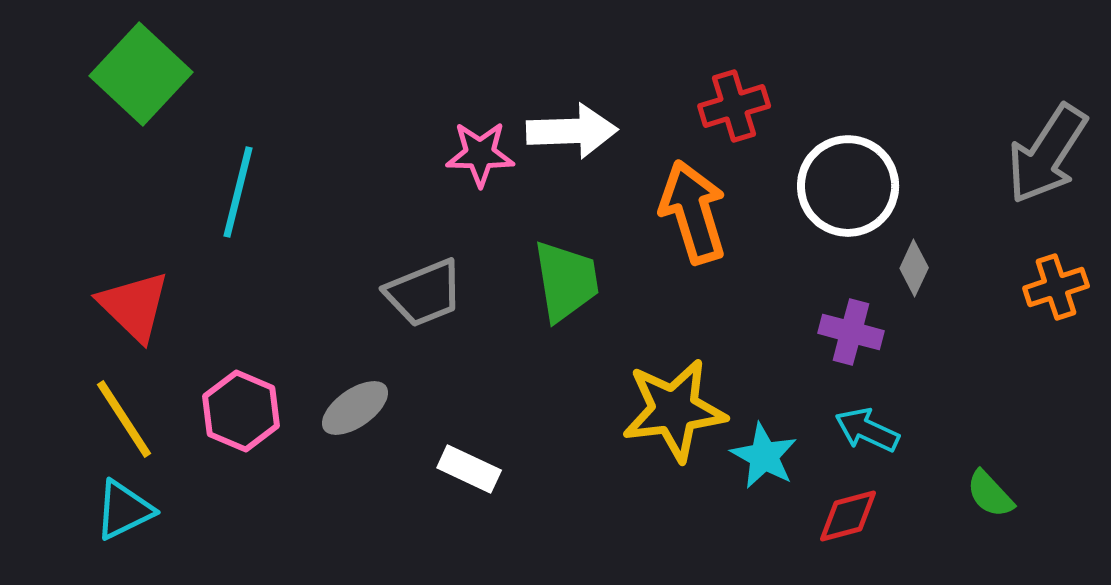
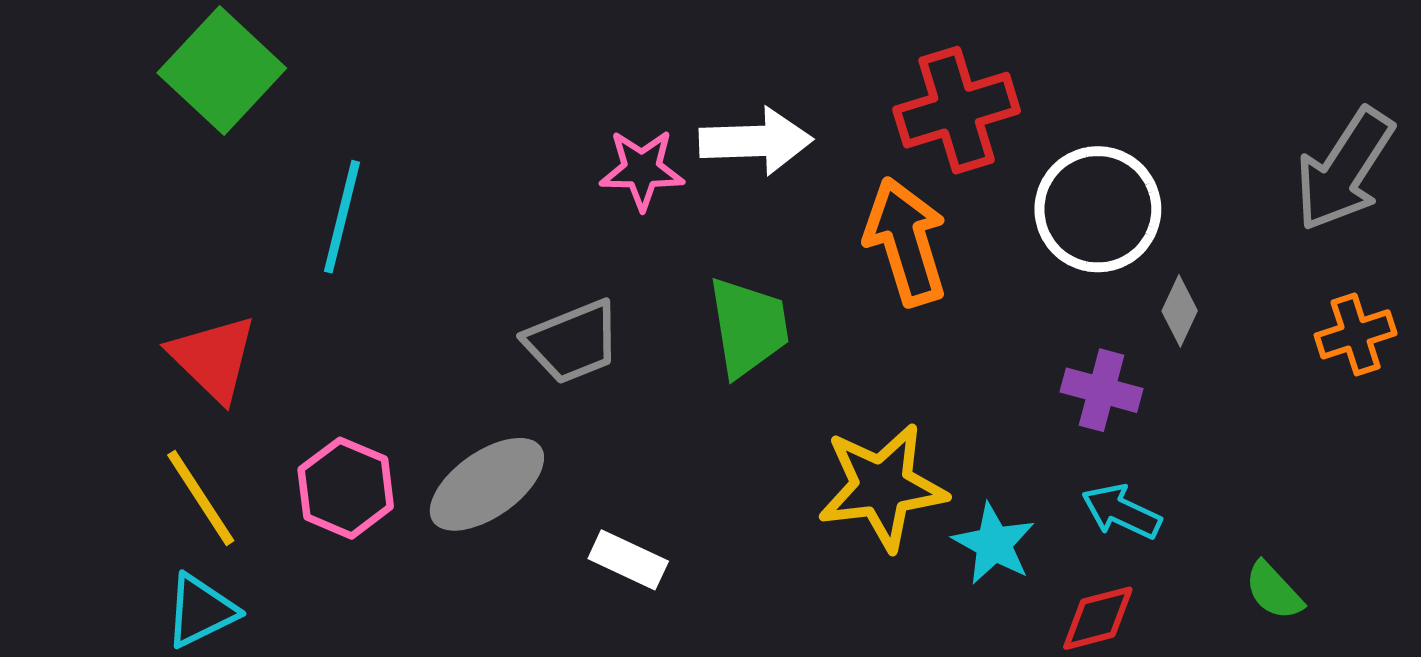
red cross: (734, 106) -> (957, 110), size x1.4
gray ellipse: (355, 408) -> (487, 484), size x1.4

